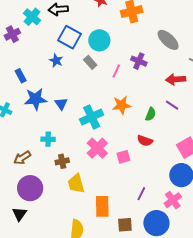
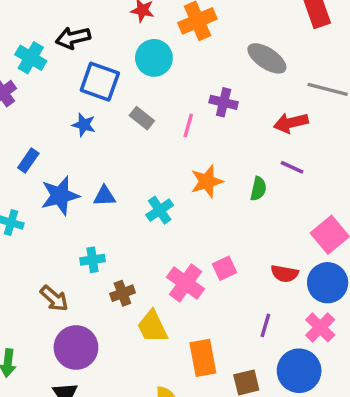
cyan circle: (99, 40) -> (154, 58), moved
blue rectangle: (21, 76) -> (28, 160), turned 72
blue triangle: (61, 104) -> (105, 196), turned -48
cyan cross: (92, 117) -> (160, 210), size x0.7
red semicircle: (145, 141) -> (285, 274), moved
pink cross: (97, 148) -> (186, 283), moved
brown arrow: (22, 158) -> (54, 298), turned -96

